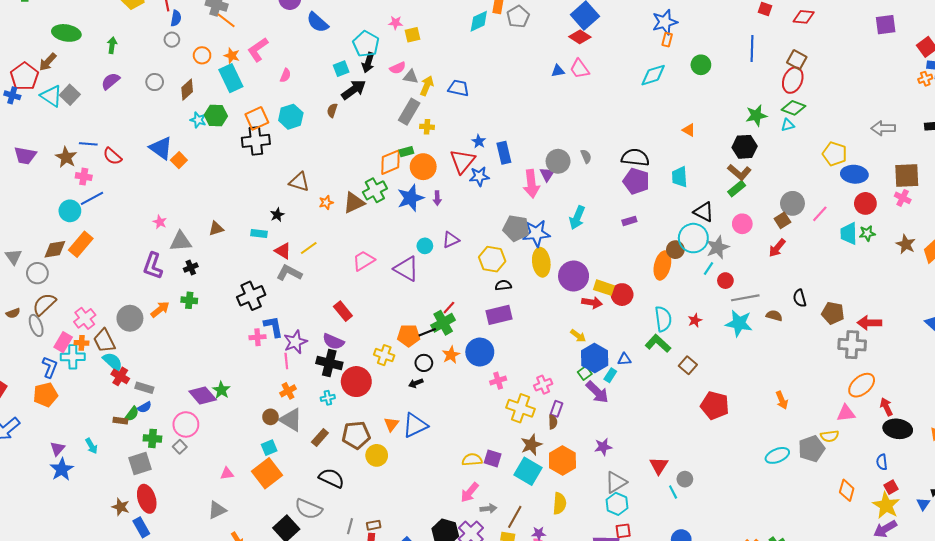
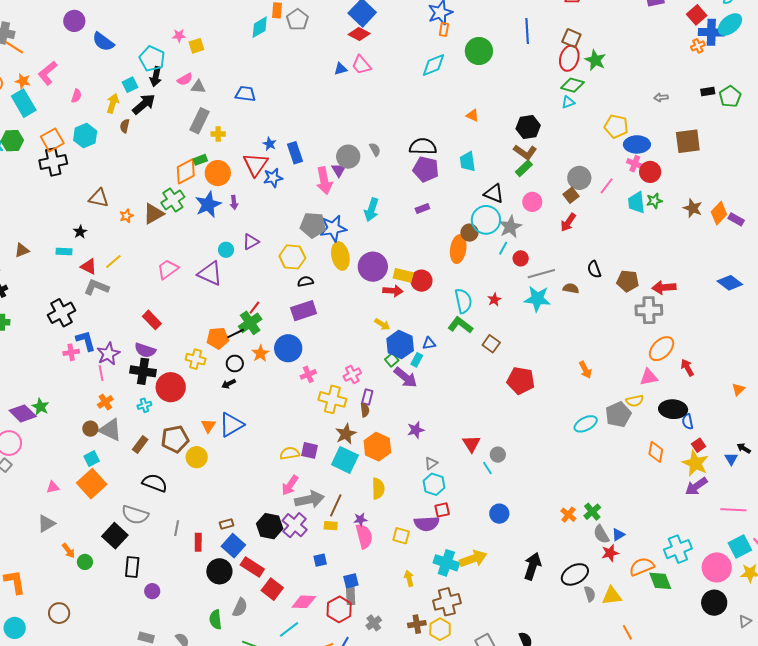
green circle: (701, 65) -> (479, 51), size x1.4
yellow arrow: (427, 86) -> (113, 103), moved
green star: (756, 115) -> (595, 60), moved, turned -30
gray arrow: (883, 128) -> (661, 97), size x0.6
pink cross: (903, 198) -> (635, 164), moved
black ellipse: (898, 429) -> (673, 409), moved
gray triangle: (616, 482) -> (431, 463), size x0.6
gray arrow: (488, 509) -> (310, 499), size x1.8
brown rectangle: (374, 525) -> (226, 524), moved

